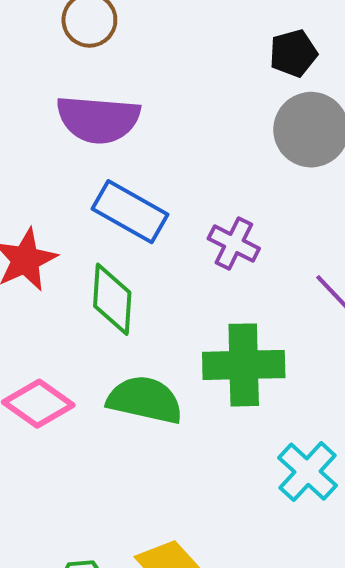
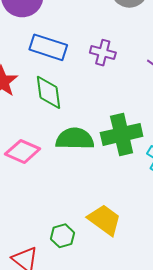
green cross: (244, 365) -> (122, 134), moved

